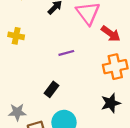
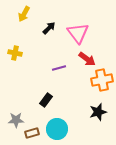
red arrow: (111, 34) -> (87, 59), moved

